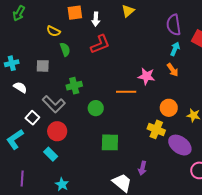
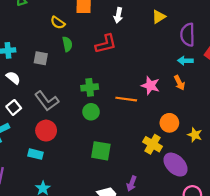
yellow triangle: (128, 11) -> (159, 17), moved
white arrow: (96, 19) -> (118, 15), moved
cyan arrow: (175, 49) -> (185, 61), turned -120
green cross: (74, 86) -> (90, 87), moved
white square: (32, 118) -> (14, 107), moved
cyan rectangle: (51, 154) -> (36, 154), turned -40

